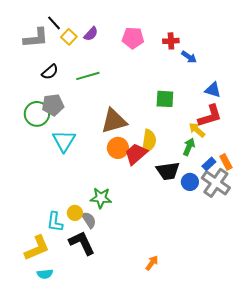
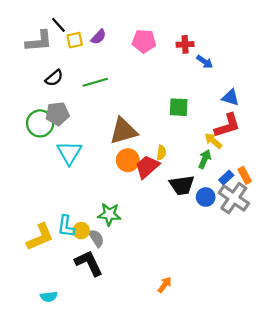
yellow square: (69, 37) -> (75, 40), turned 35
yellow semicircle: (149, 141) -> (161, 153), size x0.6
cyan L-shape: (55, 222) -> (66, 226), moved
yellow L-shape: (37, 248) -> (40, 237), moved

